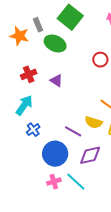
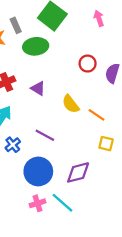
green ellipse: (55, 44) -> (36, 46), turned -30
yellow semicircle: (94, 122) -> (71, 104), moved, turned 36
purple line: (73, 131) -> (45, 135), moved

